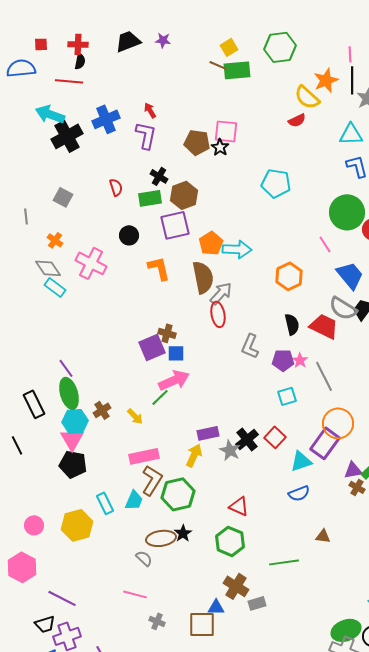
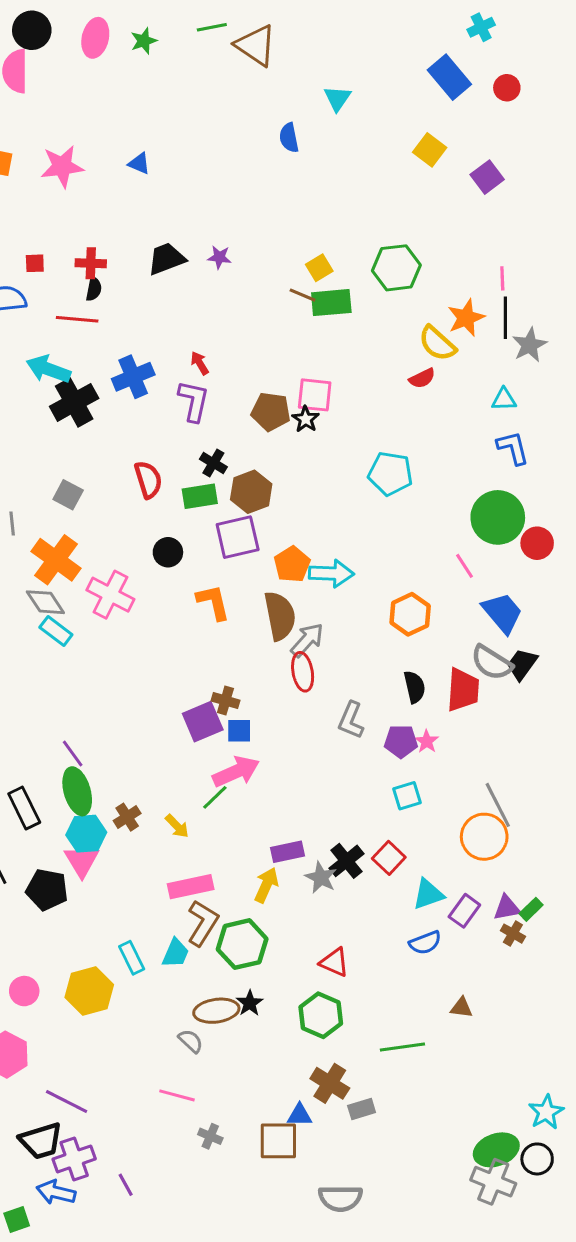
cyan triangle: (351, 134) -> (504, 399), size x0.7
red semicircle: (116, 187) -> (148, 480), size x1.4
orange cross: (55, 240) -> (56, 560), size x2.0
red trapezoid: (324, 326) -> (463, 690), turned 68
gray line: (324, 376) -> (498, 805), moved
purple rectangle: (325, 443) -> (464, 911), moved, size x0.7
black pentagon: (73, 464) -> (47, 890), moved
black trapezoid: (45, 624) -> (41, 1141), size x1.4

